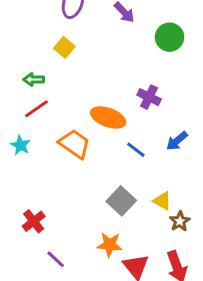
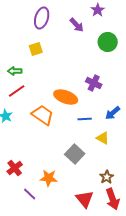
yellow square: (64, 47) -> (36, 49), turned 32
blue line: (136, 150) -> (85, 119), turned -40
yellow triangle: (162, 201) -> (103, 138), moved
brown star: (180, 221) -> (107, 177), moved
orange star: (110, 245) -> (49, 178), moved

